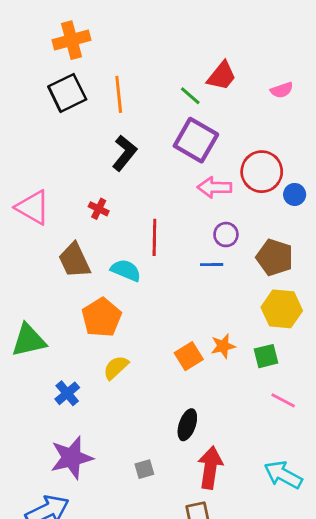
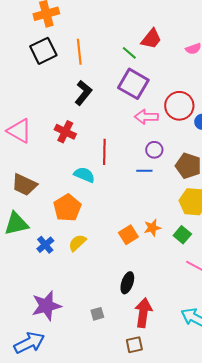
red cross: (99, 209) -> (65, 132), size x1.5
brown trapezoid: (74, 260) -> (24, 185), moved, turned -40
green square: (266, 356) -> (182, 235), turned -36
blue cross: (67, 393) -> (45, 245), moved

